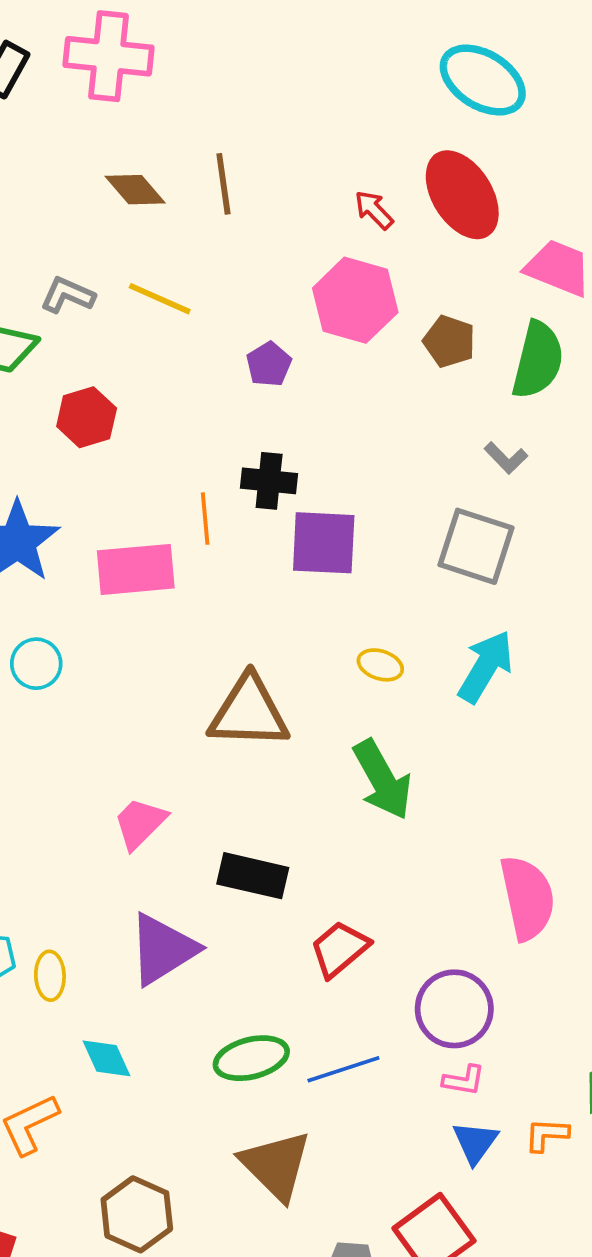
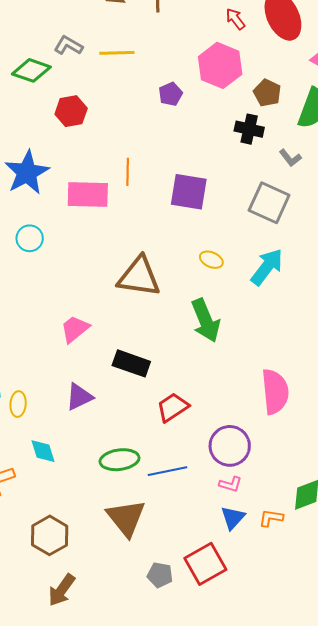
yellow line: (160, 299) -> (117, 53), turned -32
black cross: (269, 481) -> (249, 129), moved
purple triangle: (163, 949) -> (79, 397), size x0.7

